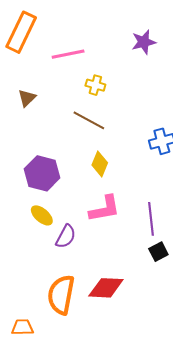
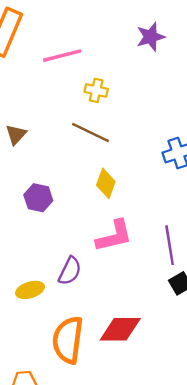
brown triangle: (27, 98) -> (16, 135), moved
purple hexagon: (42, 173) -> (38, 198), size x0.7
yellow ellipse: (42, 215) -> (30, 290), moved, turned -55

